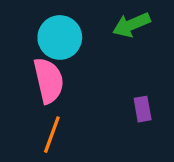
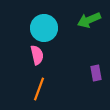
pink semicircle: (49, 80) -> (37, 55), size x0.7

